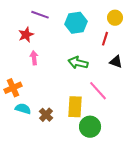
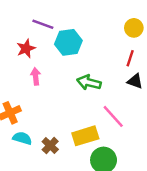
cyan hexagon: (76, 23) -> (68, 42), moved
red line: (105, 39) -> (130, 58), moved
yellow rectangle: (75, 107) -> (85, 136), turned 70

